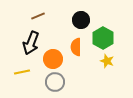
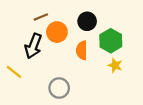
orange circle: (53, 59) -> (57, 32), moved
yellow line: (22, 72) -> (14, 72), moved, turned 49

